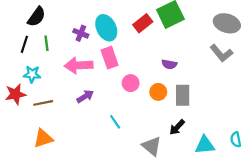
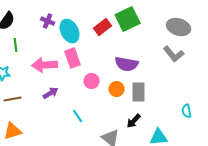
purple cross: (81, 33) -> (48, 21), moved
purple semicircle: (169, 64) -> (127, 64), size x1.6
cyan semicircle: (236, 140) -> (187, 111), moved

